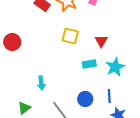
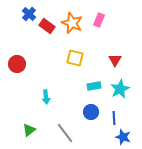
red triangle: (101, 41) -> (115, 60), moved
cyan arrow: (41, 83) -> (46, 97), moved
blue circle: (85, 99) -> (91, 112), moved

